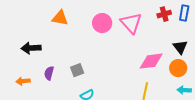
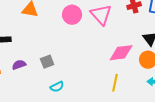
purple semicircle: (49, 73) -> (19, 65), turned 56

